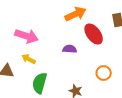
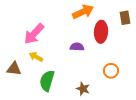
red ellipse: (94, 34) -> (101, 32), turned 40
pink arrow: (27, 36) -> (34, 34), turned 115

